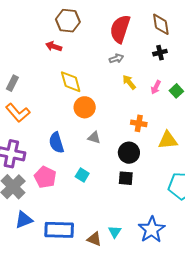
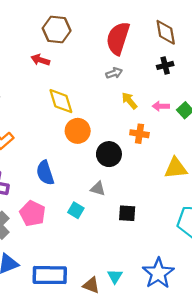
pink arrow: (156, 87) -> (161, 106), turned 64
orange cross: (139, 123) -> (139, 134), moved
gray triangle: (94, 137) -> (98, 189), moved
black circle: (129, 153) -> (109, 154), moved

